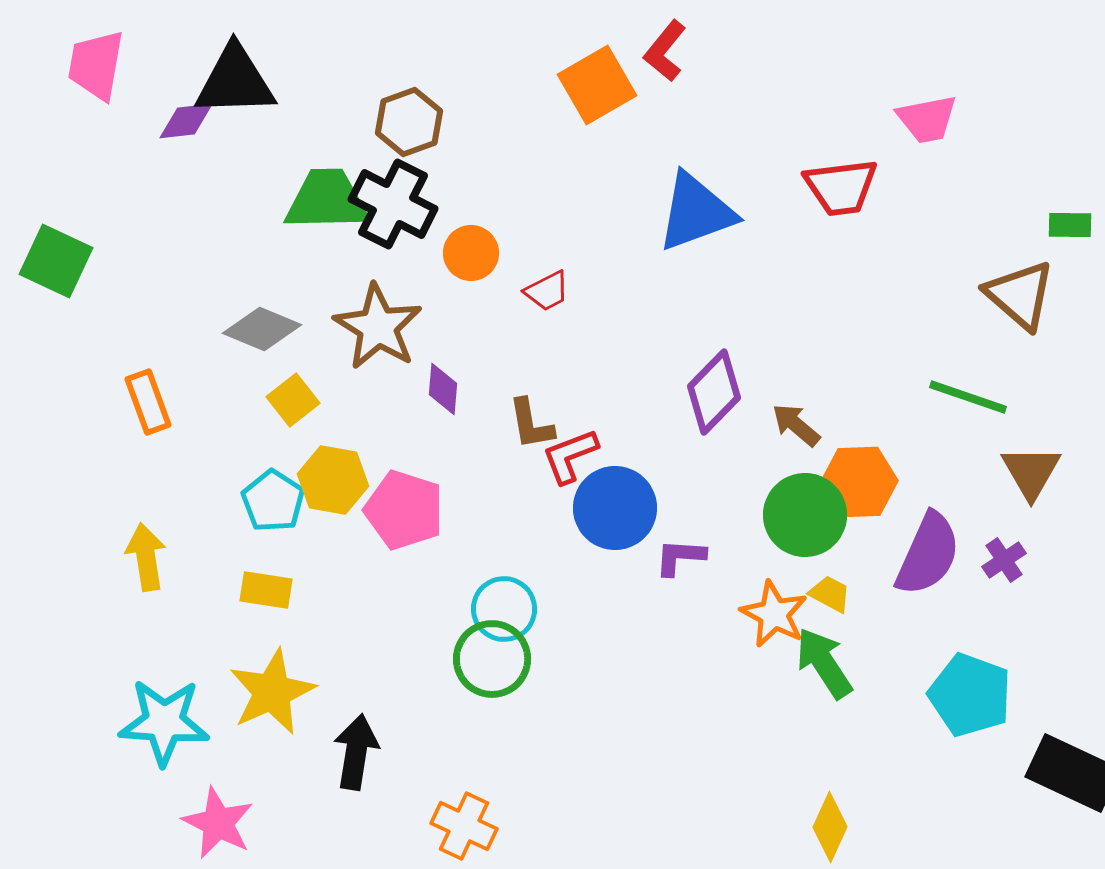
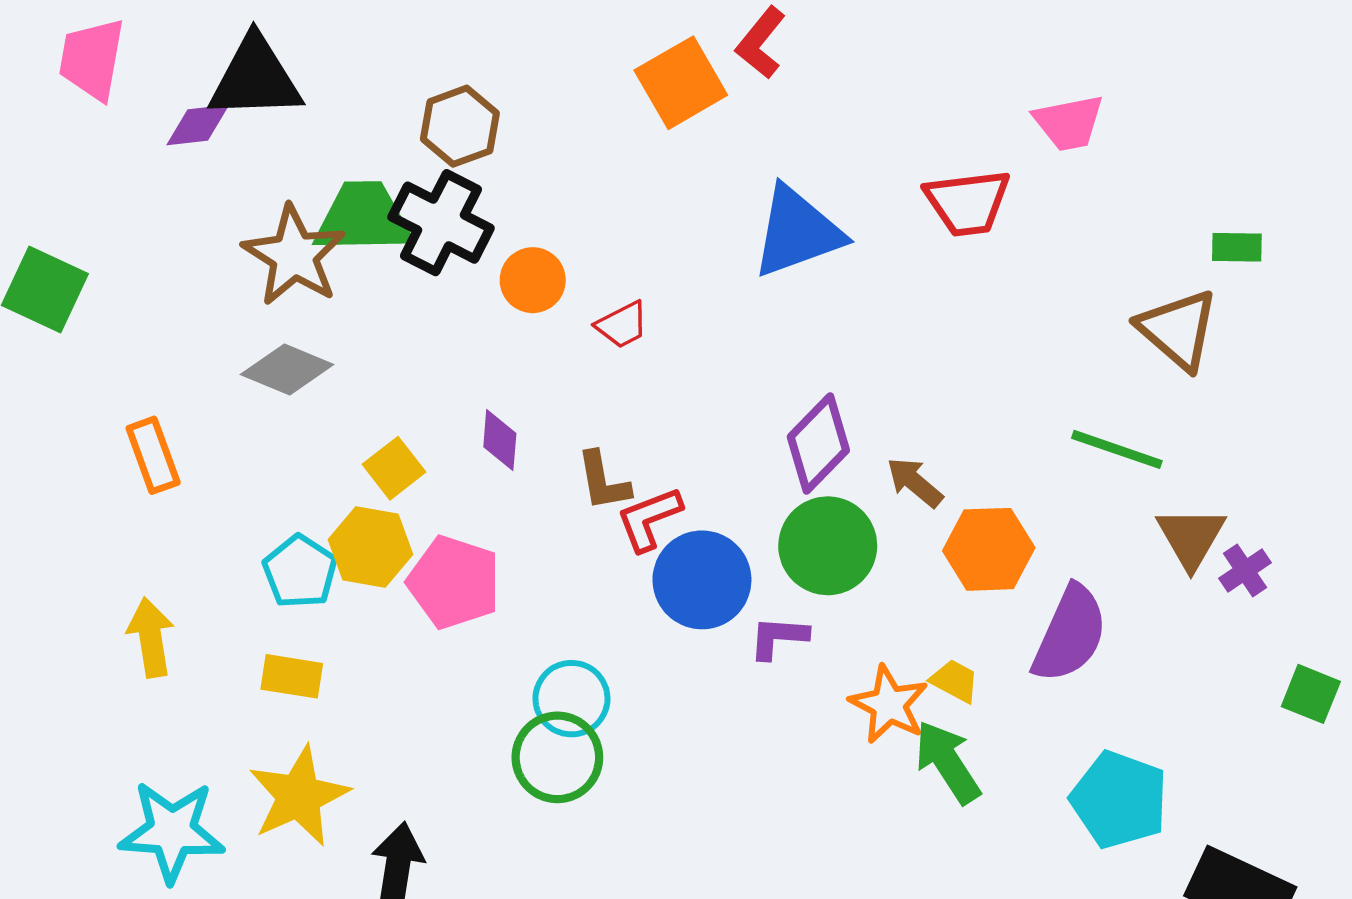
brown star: (378, 327) -> (294, 255), moved
yellow square: (293, 400) -> (394, 468), moved
green circle: (805, 515) -> (828, 546), moved
purple cross: (1004, 560) -> (1245, 570), moved

